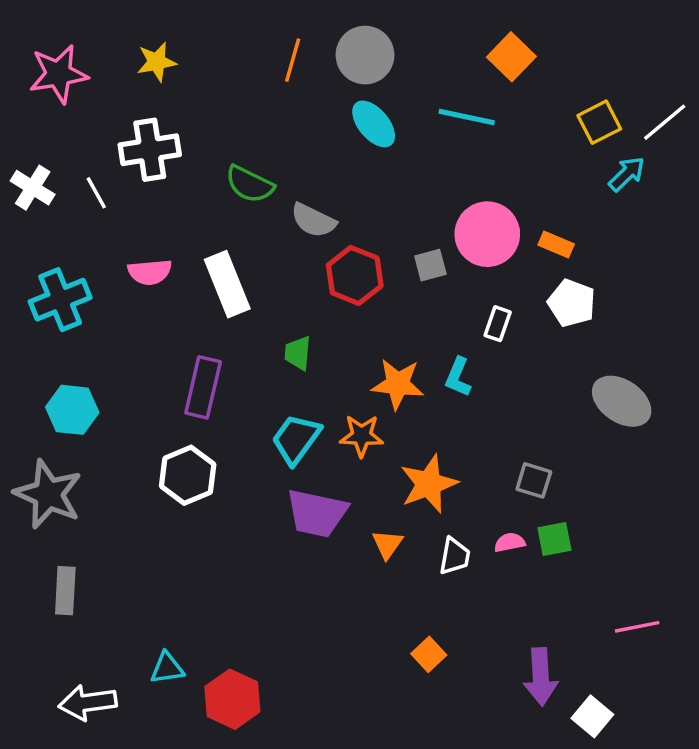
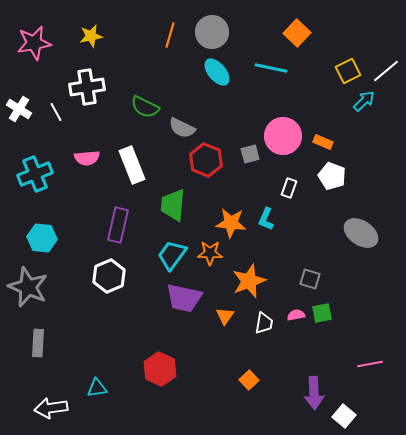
green trapezoid: (298, 353) -> (173, 205), size x1.6
red hexagon: (232, 699) -> (160, 369), moved

